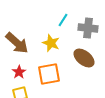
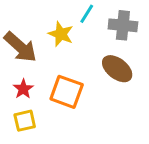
yellow star: (51, 43) -> (61, 34), moved
orange square: (49, 74) -> (67, 92), turned 30

